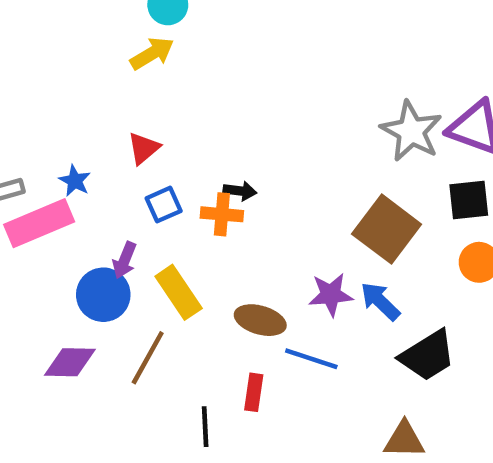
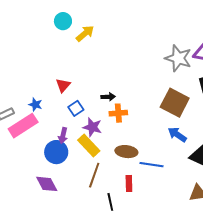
yellow arrow: (152, 53) -> (85, 33), moved
orange cross: (222, 214) -> (118, 113), moved
purple star: (331, 295) -> (92, 127), moved, turned 30
brown line: (148, 358) -> (94, 175), moved
purple diamond: (70, 362) -> (47, 184), turned 70

